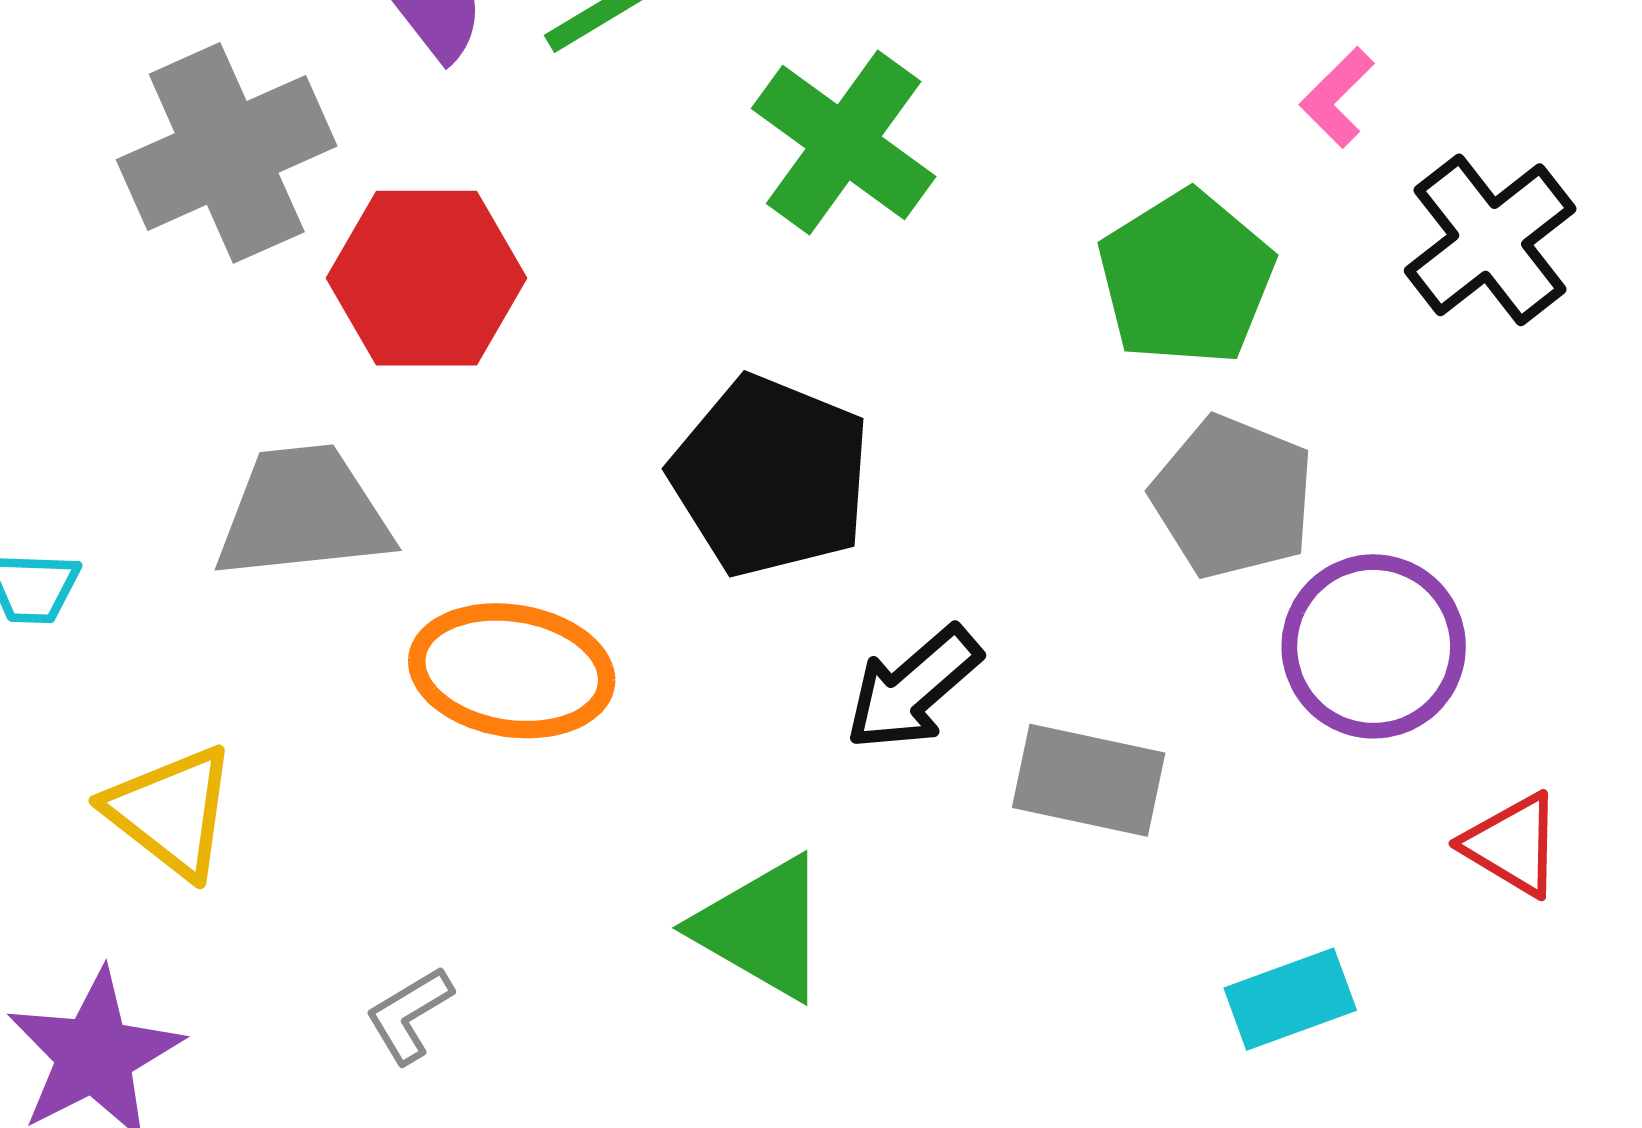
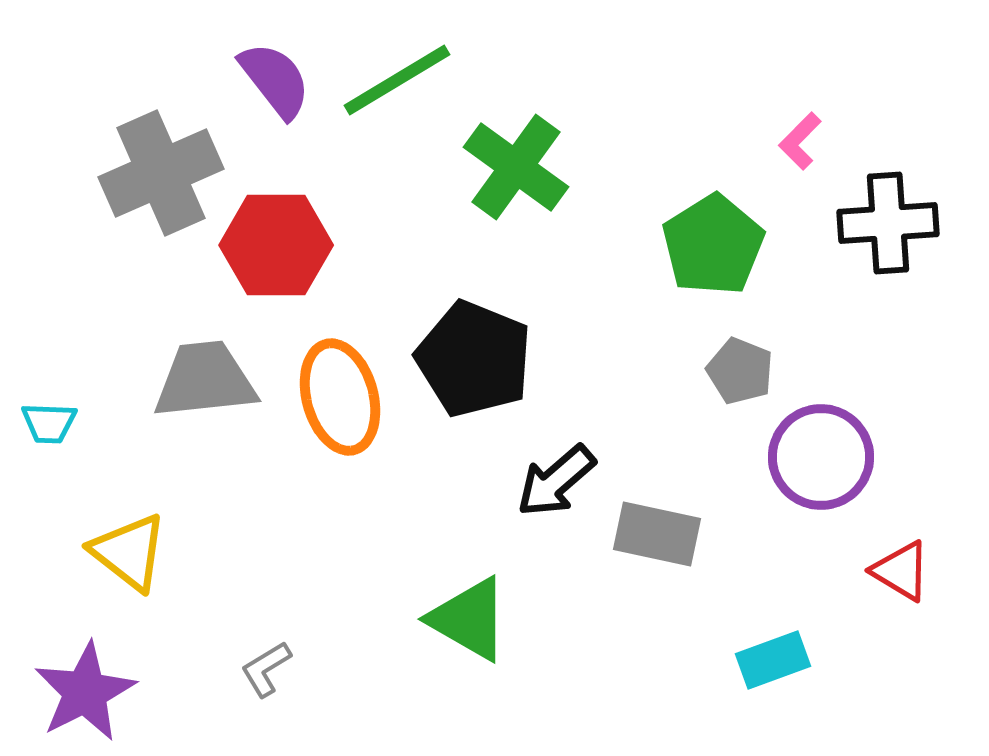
black cross: (1490, 240) -> (888, 223), turned 34
gray pentagon: (1233, 497) -> (740, 371), size x0.7
orange ellipse: (512, 671) -> (340, 397), moved, turned 66

